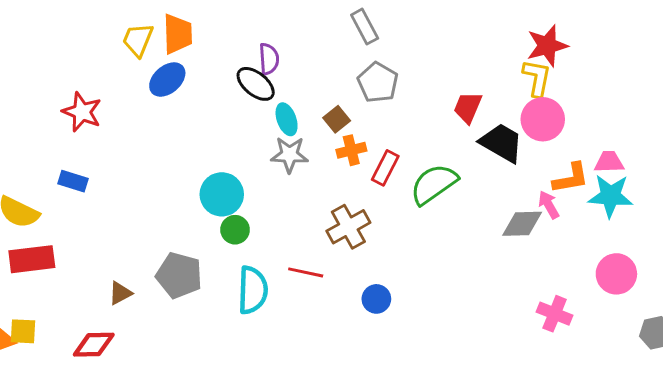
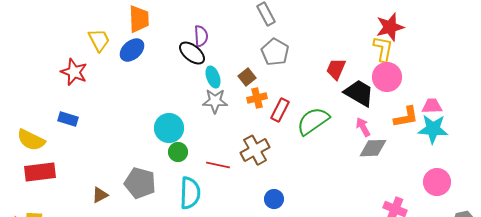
yellow trapezoid: (138, 40) -> (99, 40), moved, turned 130
pink arrow: (549, 205) -> (363, 127), moved
red line: (306, 272) -> (218, 165), moved

